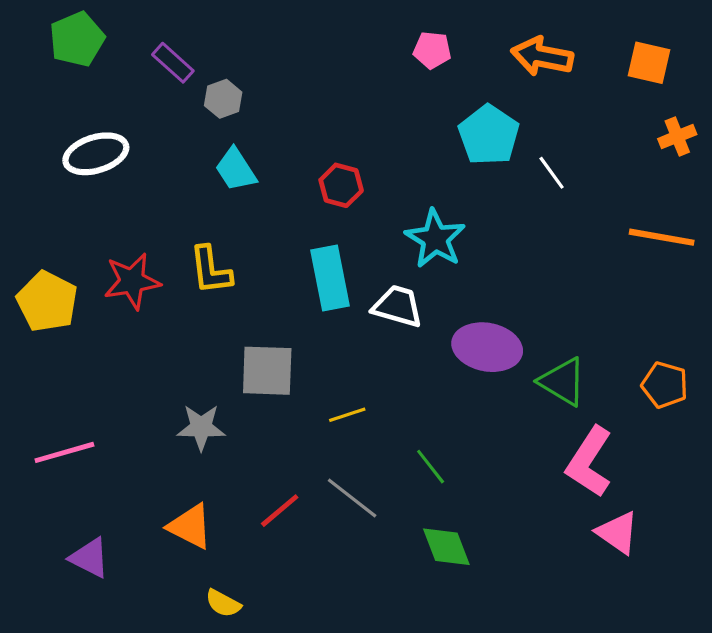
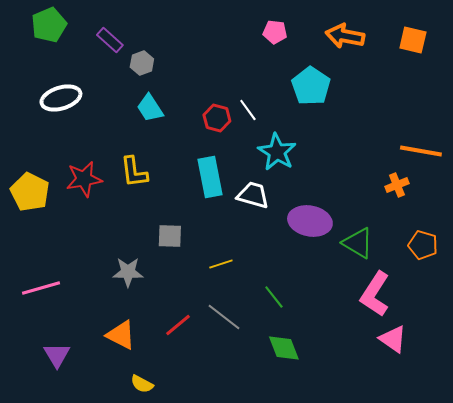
orange cross: (677, 137) -> (397, 185), moved
white line: (552, 173) -> (248, 110), moved
gray square: (267, 371) -> (170, 236), size x0.7
purple triangle: (90, 558) -> (57, 355), turned 32

